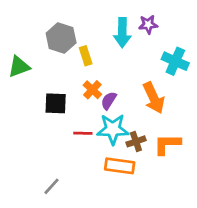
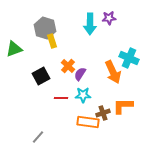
yellow rectangle: (86, 56) -> (52, 41), moved
cyan cross: (175, 61) -> (129, 58), moved
black square: (56, 103) -> (41, 76), turned -30
cyan star: (113, 129) -> (83, 95), size x0.7
brown cross: (136, 141) -> (103, 113), moved

